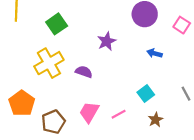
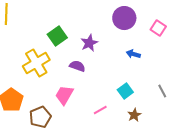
green square: (57, 24) -> (57, 36), moved
purple semicircle: (84, 72) -> (77, 66), moved
pink trapezoid: (89, 112) -> (64, 95), moved

